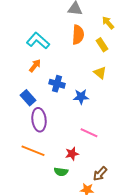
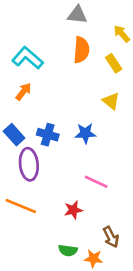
blue cross: (57, 84) -> (48, 135), moved
green semicircle: (61, 172) -> (68, 250), moved
brown arrow: (100, 174) -> (111, 237), turned -70

